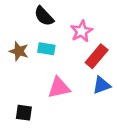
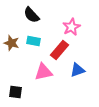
pink star: (82, 31) -> (72, 27), moved
red rectangle: (97, 56) -> (60, 50), moved

